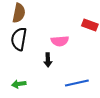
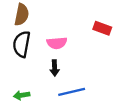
pink semicircle: (60, 41) -> (57, 43), moved
blue line: (77, 83) -> (72, 92), moved

